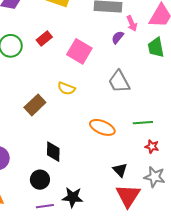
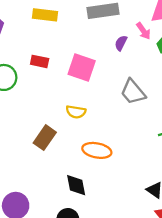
pink arrow: (132, 23) -> (143, 31), moved
red rectangle: (44, 39) -> (40, 61), turned 63
orange ellipse: (102, 127) -> (97, 150), moved

